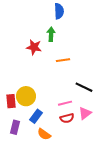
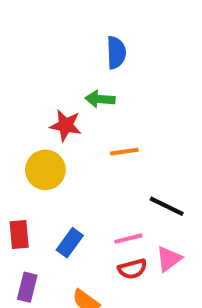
green arrow: (51, 34) -> (100, 99), turned -88
yellow circle: (26, 96) -> (45, 170), moved
blue rectangle: (36, 116) -> (70, 243), moved

